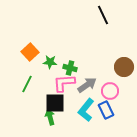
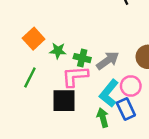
gray arrow: (87, 85) -> (108, 60), moved
cyan L-shape: (86, 110) -> (109, 93), moved
green arrow: (50, 117) -> (103, 118), moved

